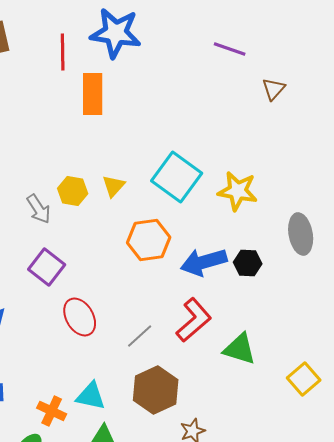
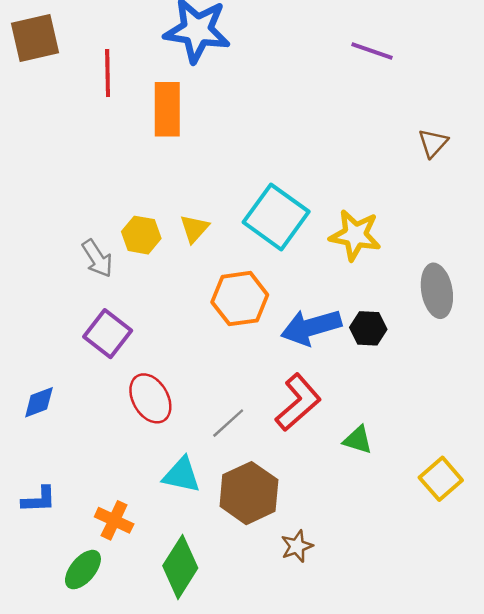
purple line: (230, 49) -> (372, 51), moved
red line: (63, 52) -> (108, 73), moved
brown triangle: (274, 89) -> (433, 143), moved
green triangle: (240, 349) -> (358, 440), size x0.7
cyan triangle: (91, 396) -> (181, 475), moved

